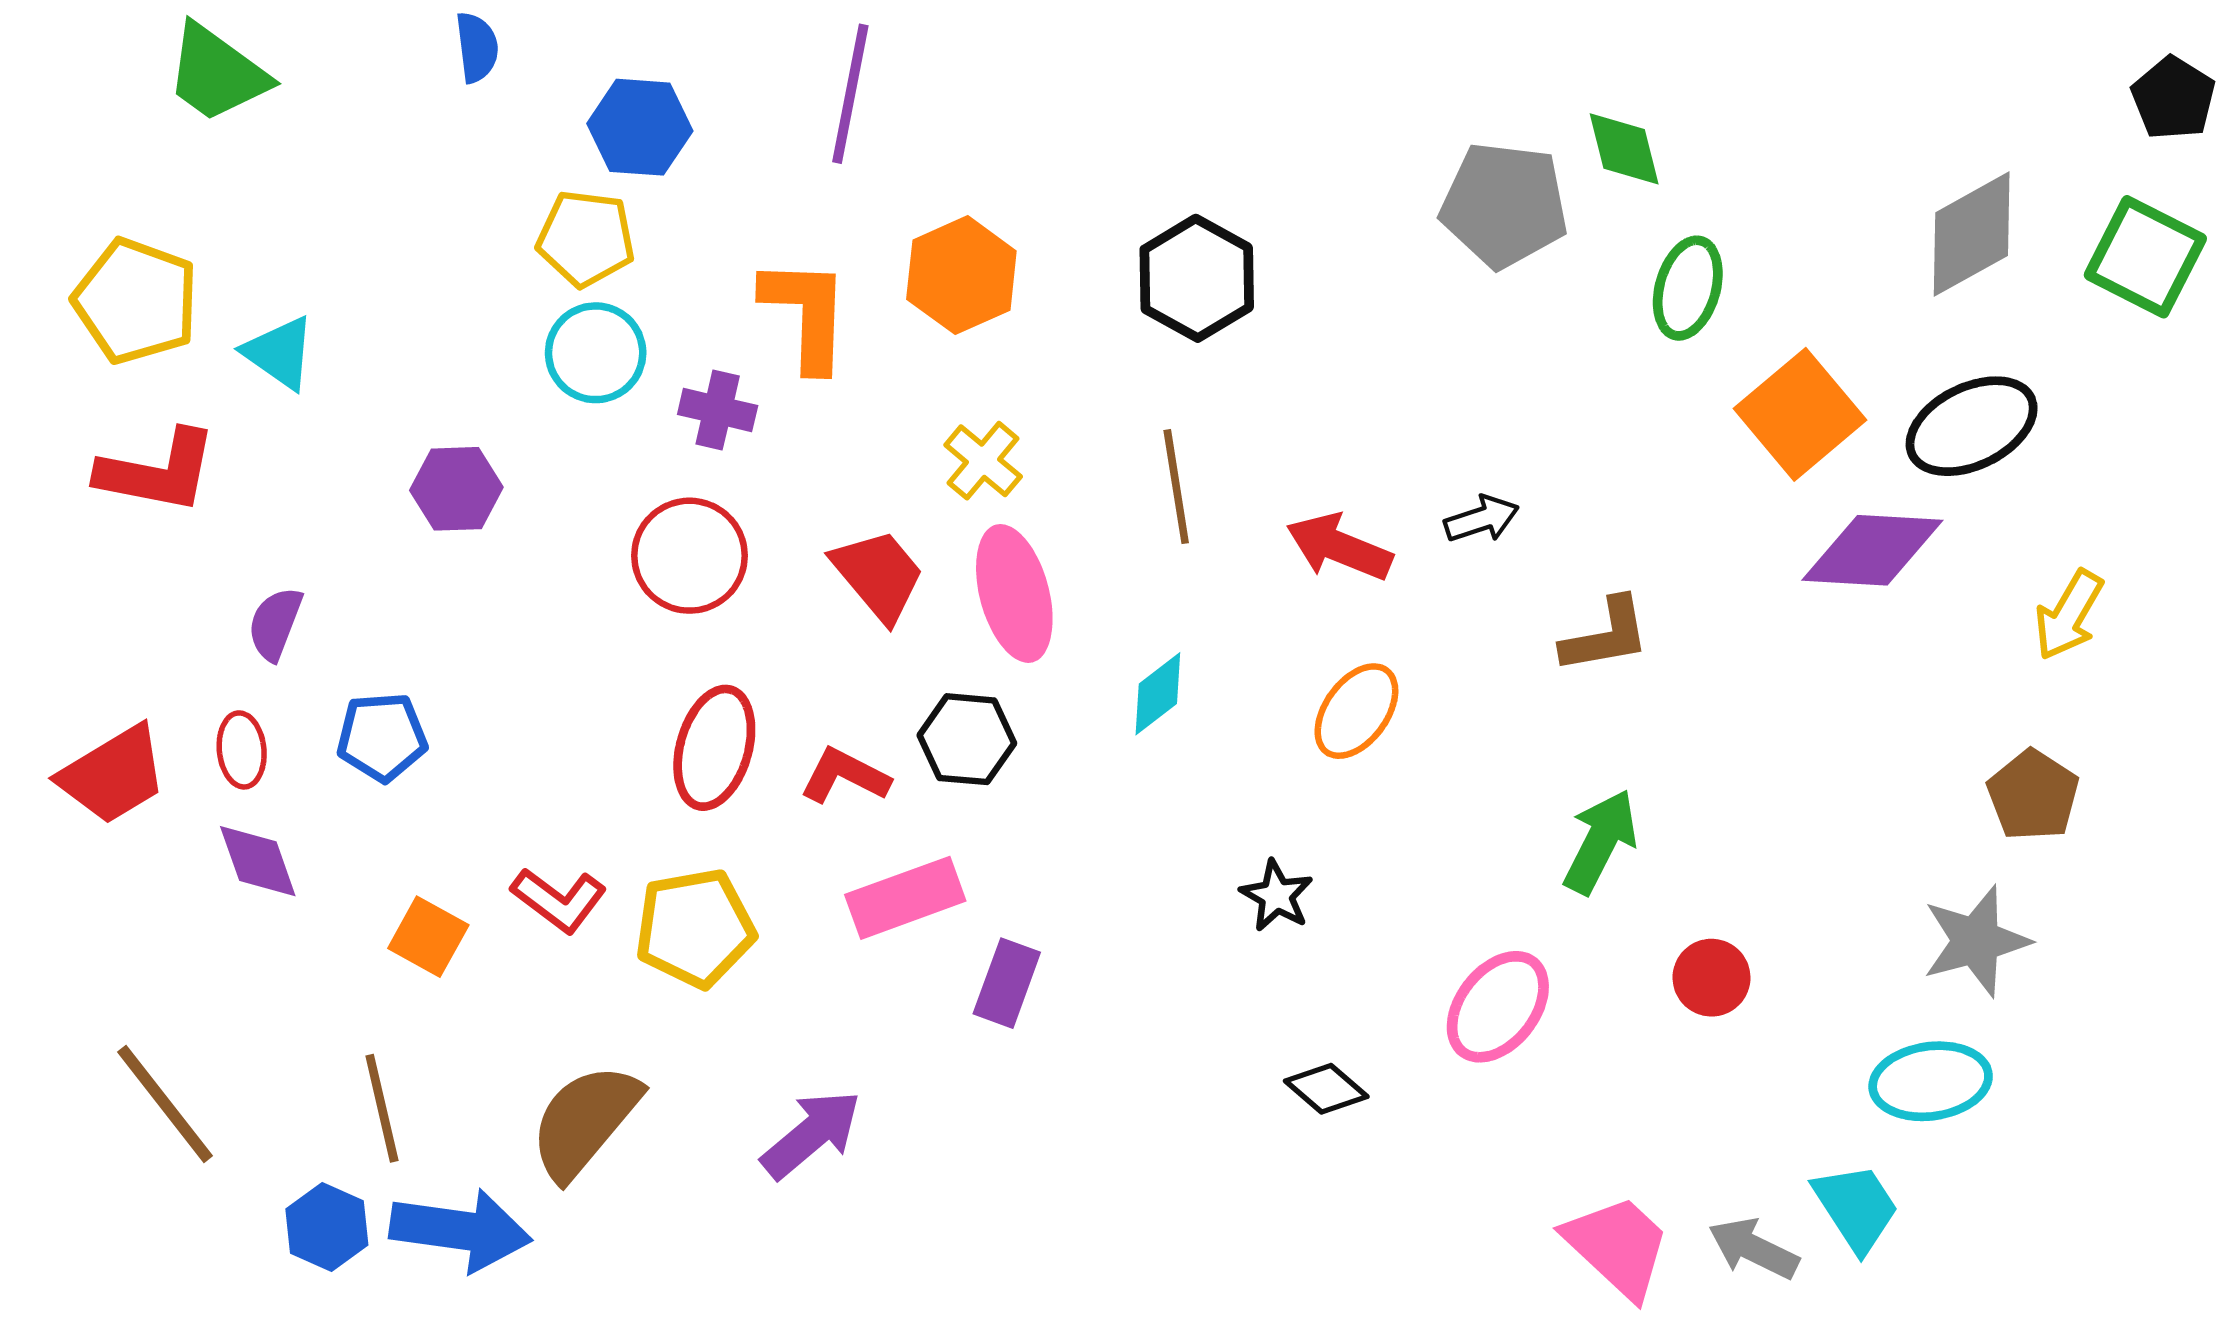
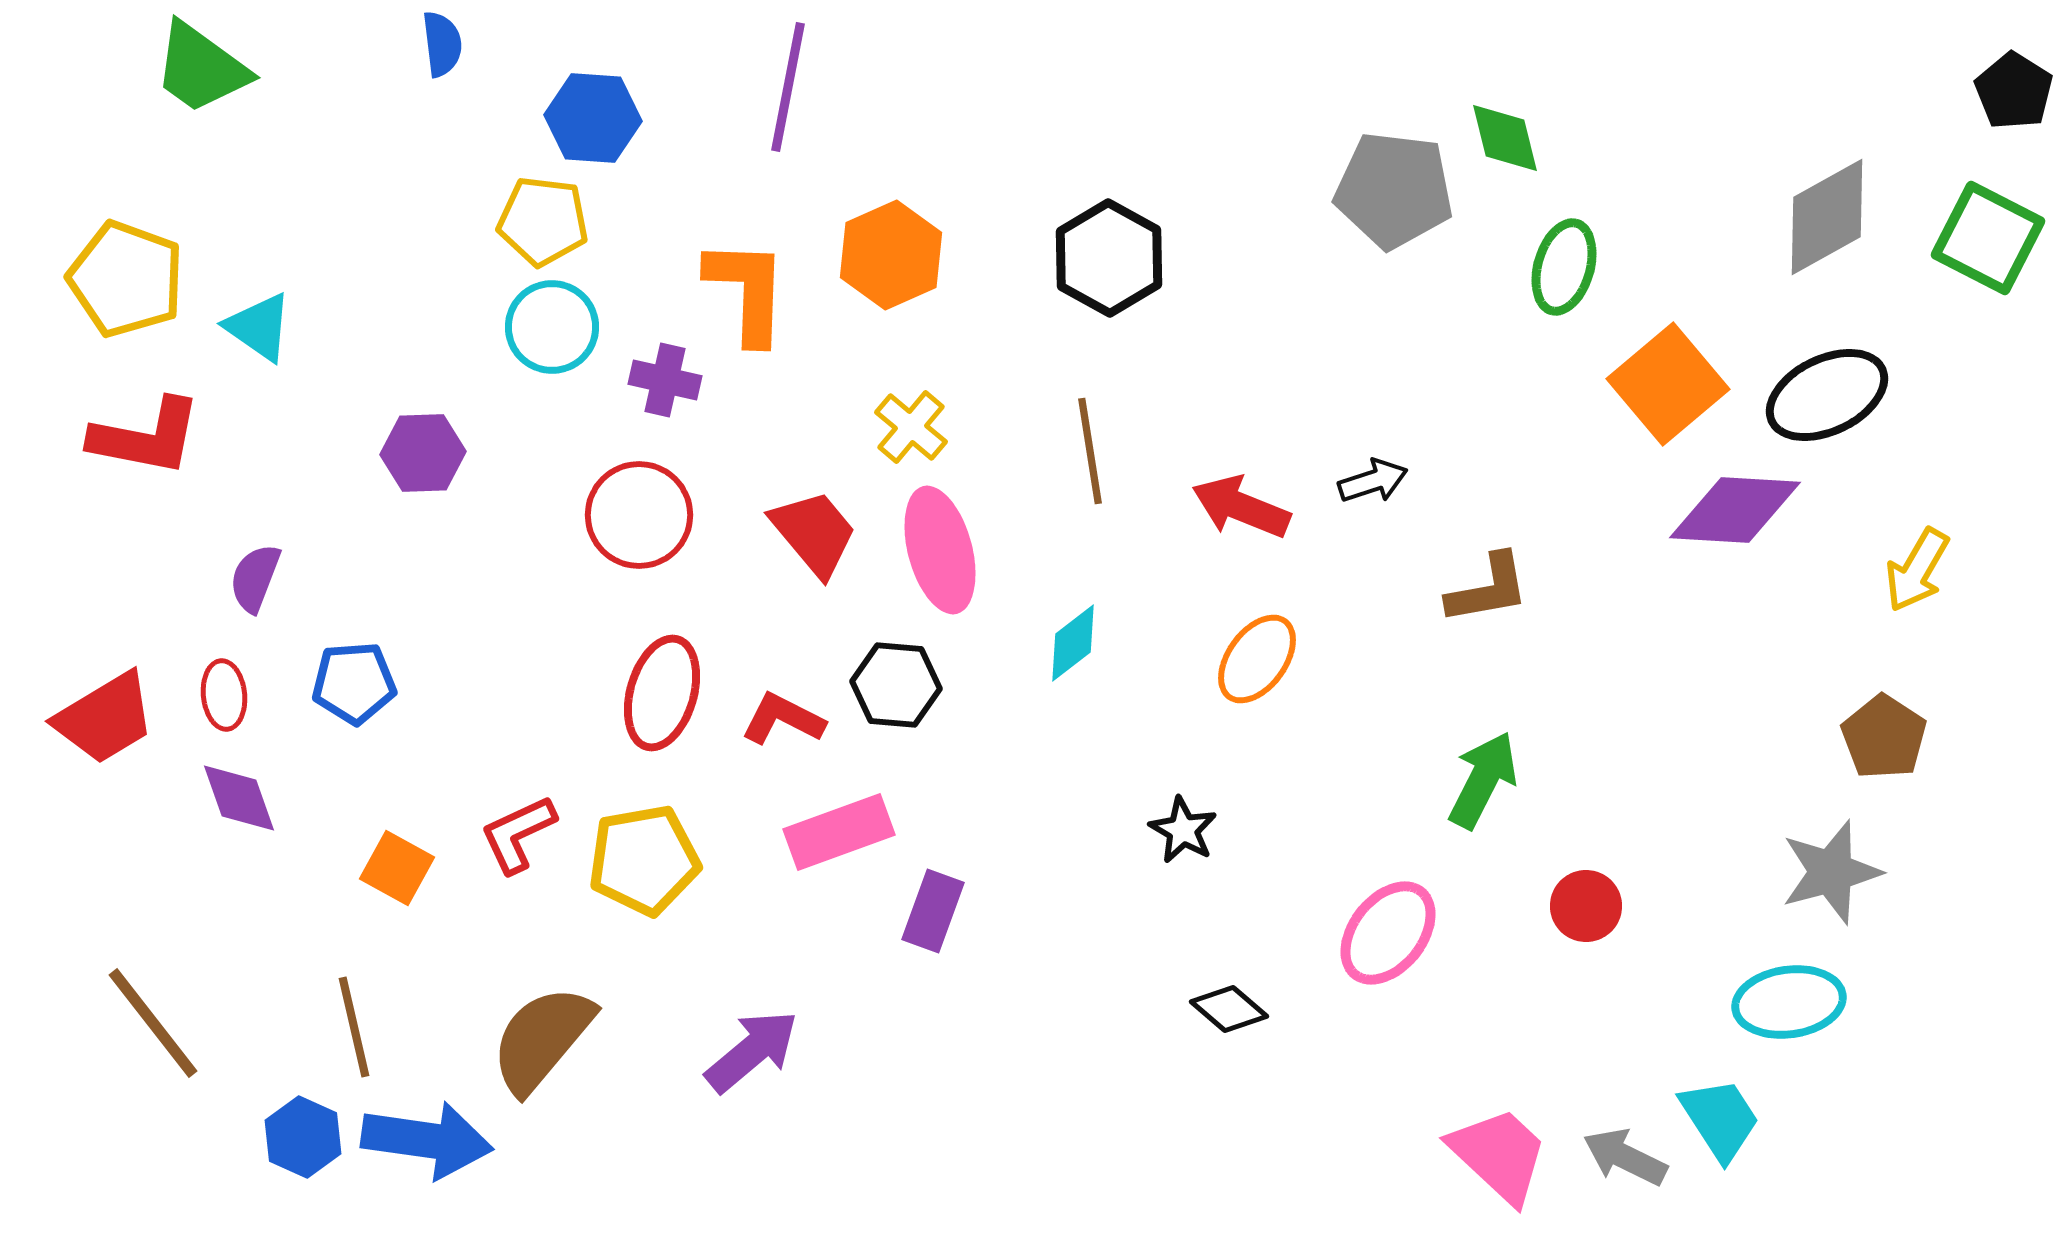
red L-shape: (559, 900) -> (518, 834), turned 118

